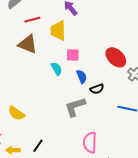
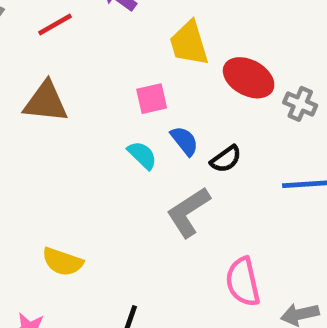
red line: (32, 20) -> (55, 25), moved
yellow trapezoid: (58, 31) -> (189, 43), moved
cyan semicircle: (56, 69) -> (142, 155), moved

